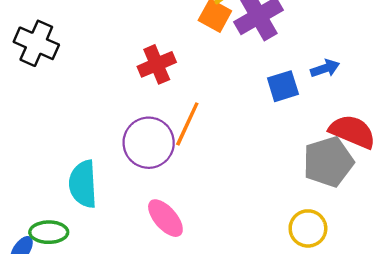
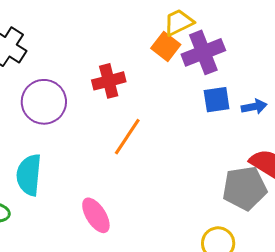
blue square: (283, 86) -> (217, 100), moved
purple circle: (149, 143) -> (44, 102), moved

